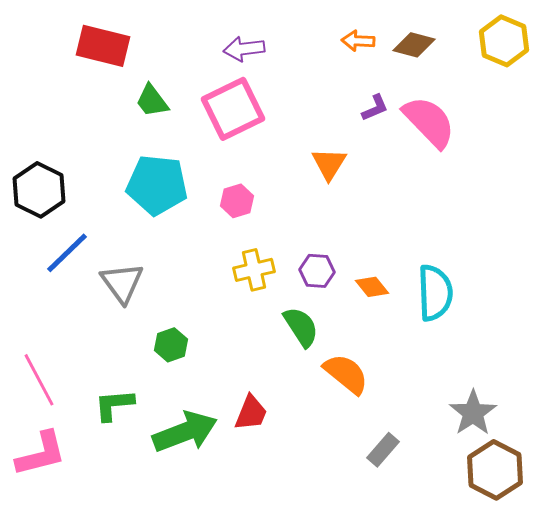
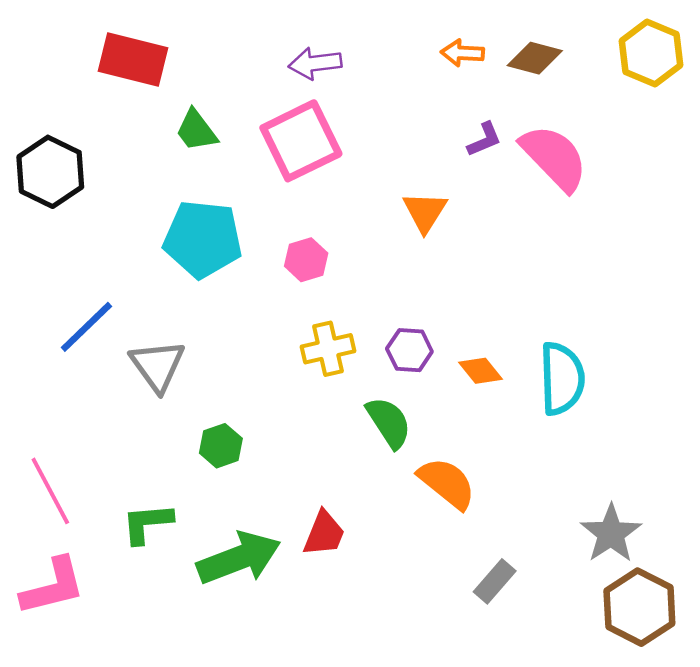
black hexagon: (39, 190) -> (50, 172), moved

